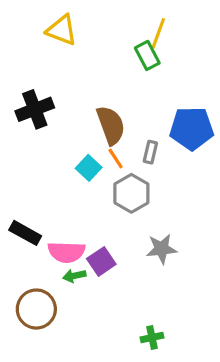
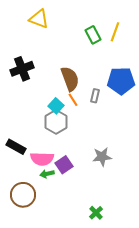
yellow line: (158, 33) -> (115, 32), moved
gray hexagon: (131, 193) -> (56, 122), moved
green cross: (152, 338) -> (96, 213), turned -32

